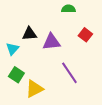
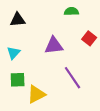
black triangle: (29, 34) -> (18, 20), moved
green square: (16, 75) -> (18, 80), turned -35

